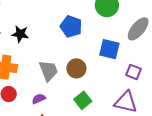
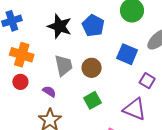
black star: (20, 34) -> (60, 26), moved, size x1.4
purple semicircle: (39, 99) -> (49, 91), turned 48

